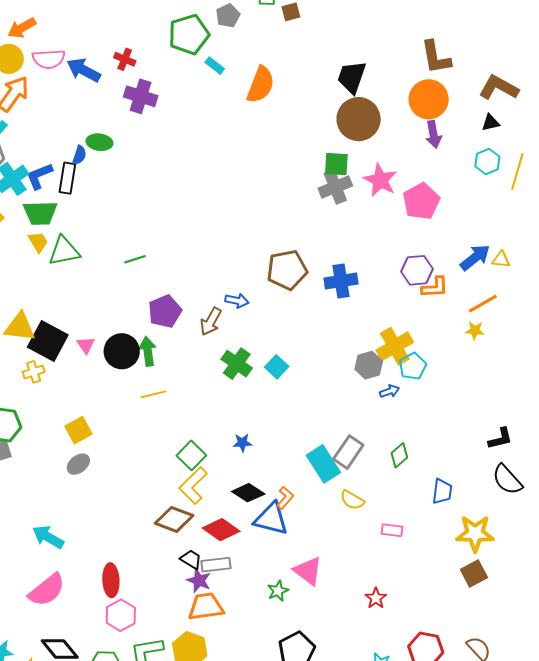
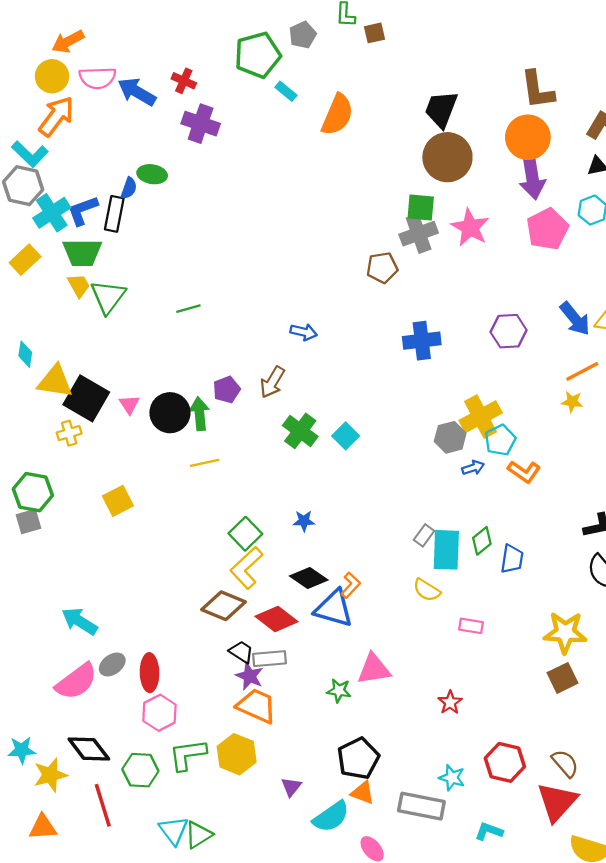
purple arrow: (433, 134) -> (532, 177), size x1.4
pink pentagon: (421, 201) -> (547, 229), moved
green triangle: (64, 251) -> (108, 297), turned -44
blue arrow: (475, 257) -> (575, 319), turned 88
brown pentagon: (287, 270) -> (382, 268), moved, size x0.7
orange L-shape: (435, 287) -> (524, 472), moved, turned 36
blue arrow: (237, 301) -> (304, 332), moved
purple pentagon: (165, 311) -> (227, 390), moved, size x0.7
gray rectangle: (348, 452) -> (424, 535), size x0.6
gray ellipse: (78, 464) -> (112, 664), moved
cyan rectangle: (323, 464) -> (446, 550), moved, turned 33
blue trapezoid: (442, 491) -> (512, 559), moved
pink triangle: (308, 571) -> (374, 669), turned -48
green star: (278, 591) -> (339, 691), turned 30
orange trapezoid: (206, 607) -> (256, 706), turned 30

